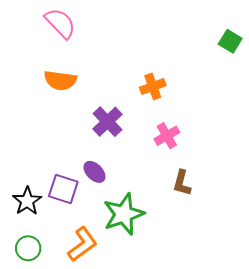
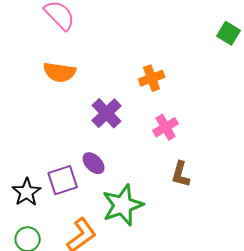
purple square: (63, 189) -> (63, 180), turned -36

